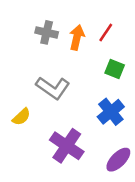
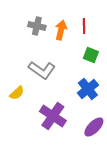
red line: (106, 32) -> (84, 26), turned -35

